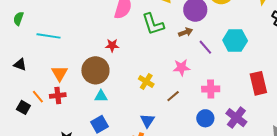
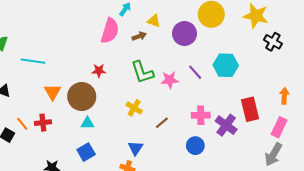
green L-shape: (153, 24) -> (142, 72), moved
brown arrow: (185, 32) -> (139, 36), moved
pink star: (181, 68) -> (170, 80), moved
orange triangle: (60, 73) -> (53, 92), moved
purple cross: (236, 118) -> (226, 125), moved

